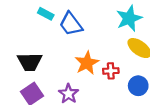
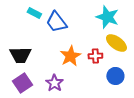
cyan star: (129, 18) -> (107, 17), turned -30
red cross: (111, 71) -> (95, 56), moved

